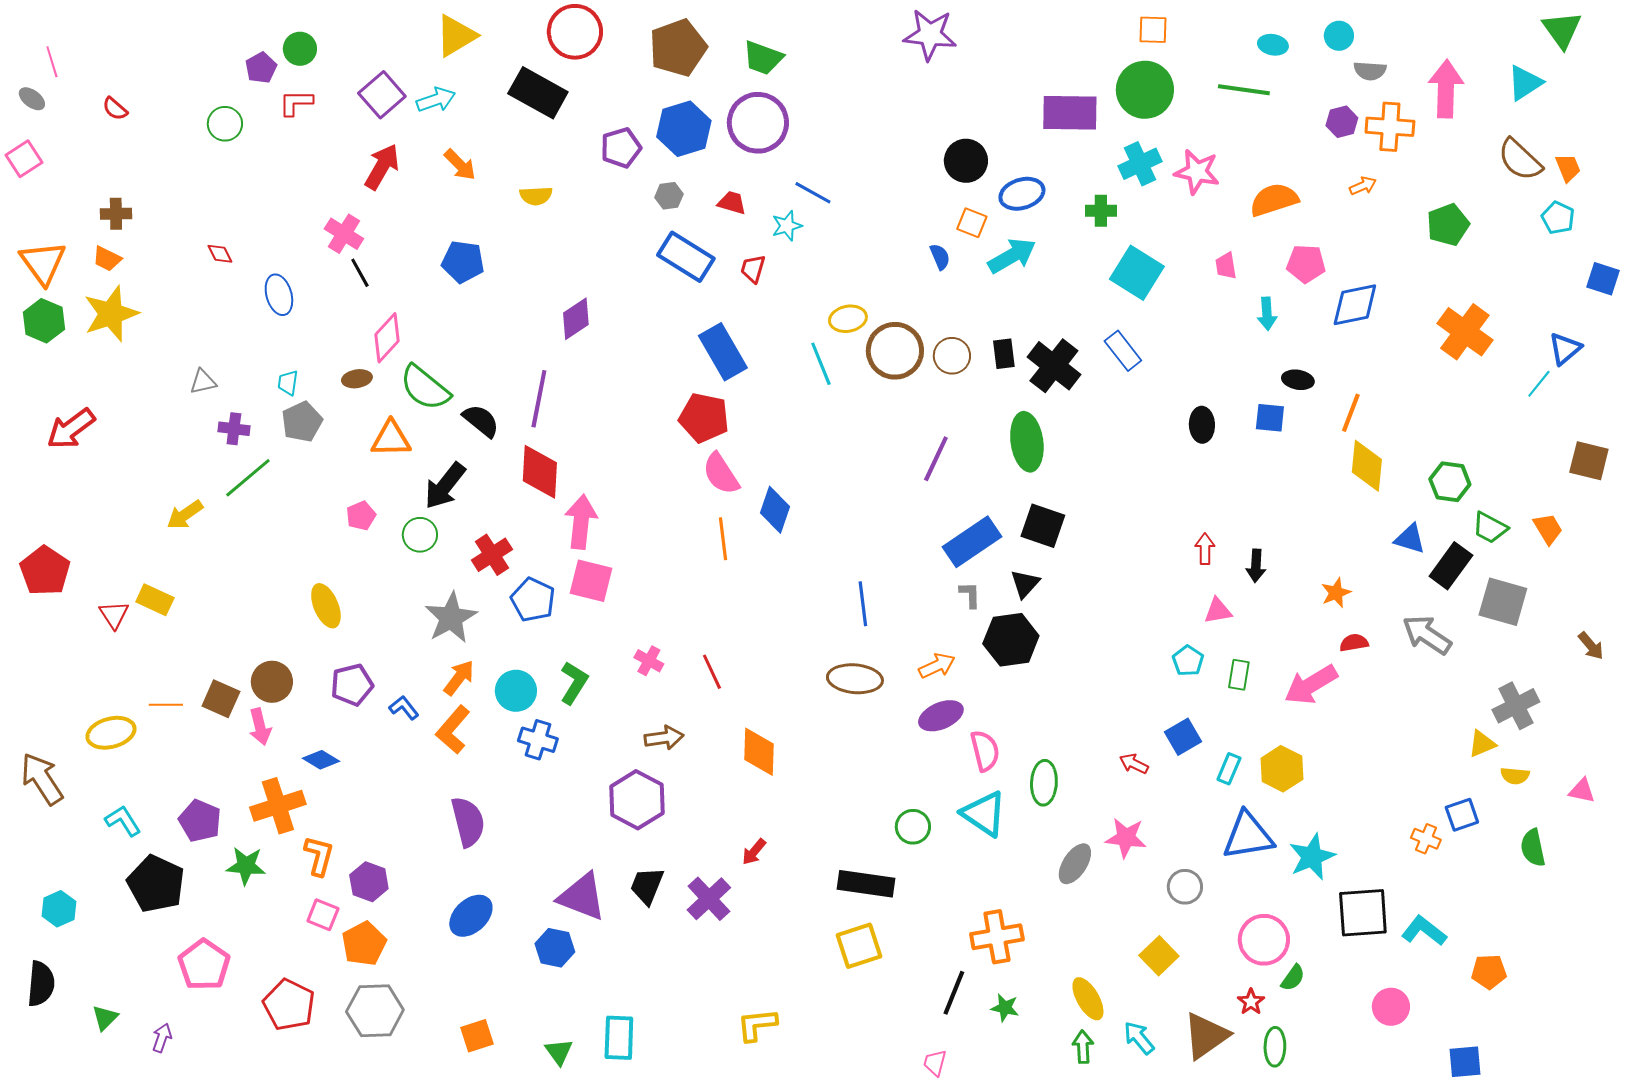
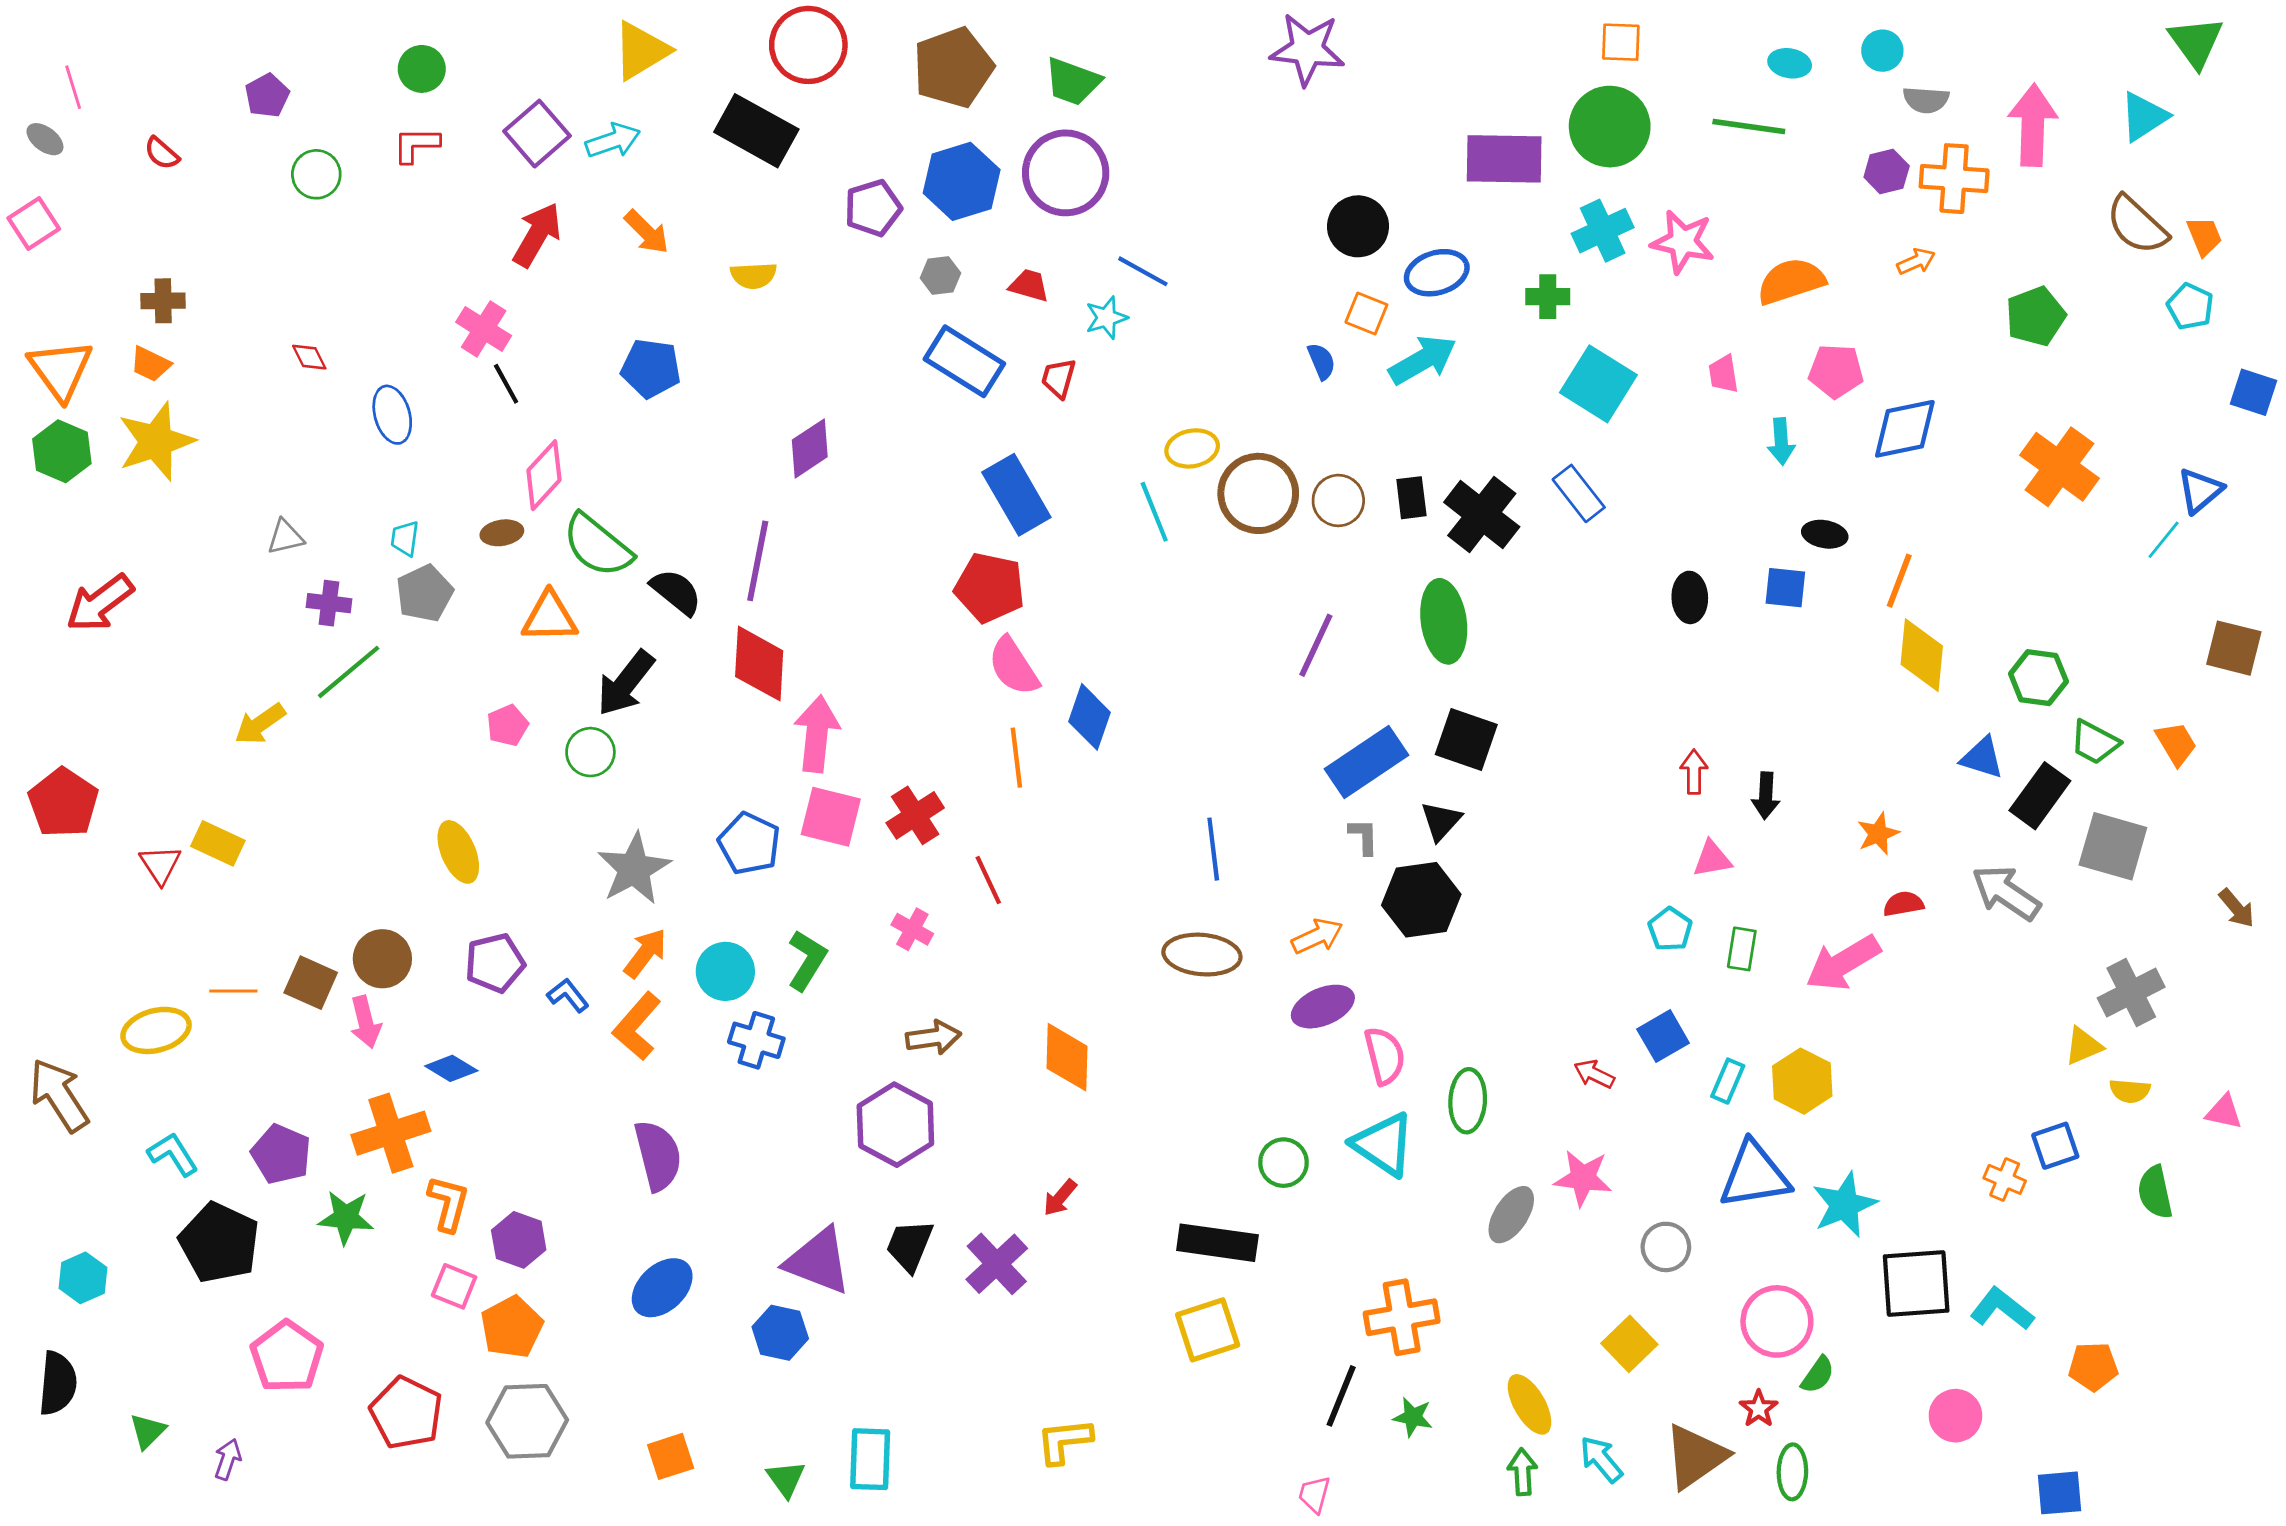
purple pentagon: (261, 68) -> (267, 96), moved
red cross: (492, 555) -> (915, 815), moved
red line: (712, 672) -> (988, 880), moved

